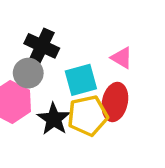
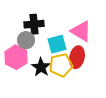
black cross: (42, 46) -> (34, 24), turned -30
pink triangle: (122, 58) -> (81, 31), size x1.6

